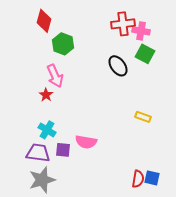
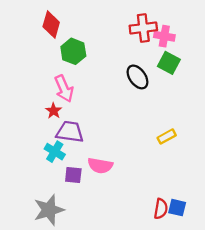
yellow rectangle: (143, 117) -> (167, 136), turned -49
purple trapezoid: (38, 153) -> (70, 132), moved

